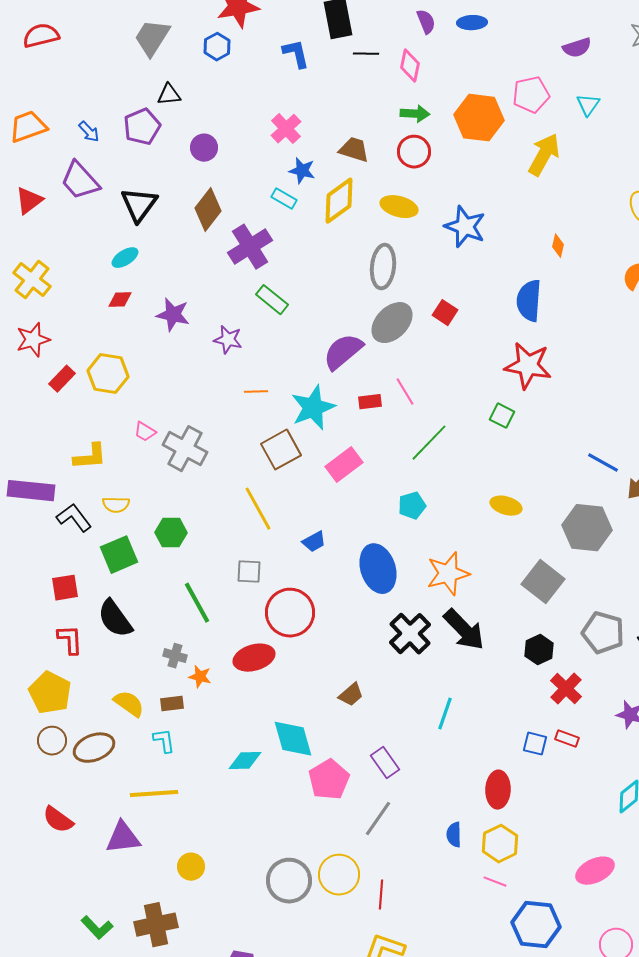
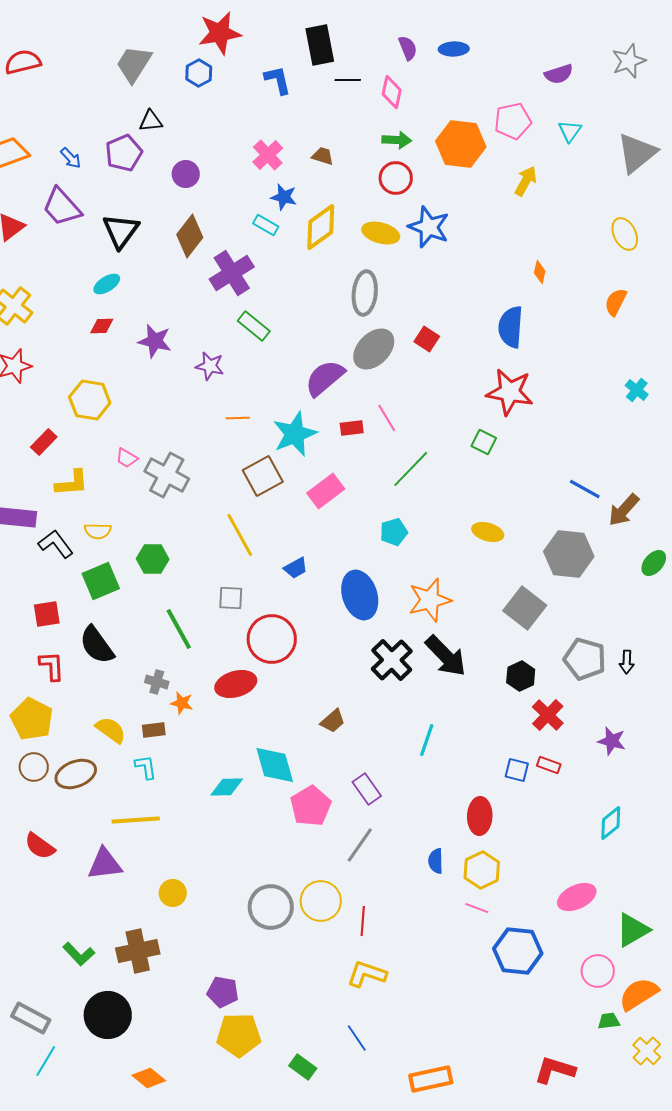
brown trapezoid: (354, 150) -> (323, 156), moved, size x0.7
yellow arrow: (544, 155) -> (526, 181), size x0.7
blue star: (465, 227) -> (429, 227), moved
red rectangle: (62, 379) -> (44, 442), moved

